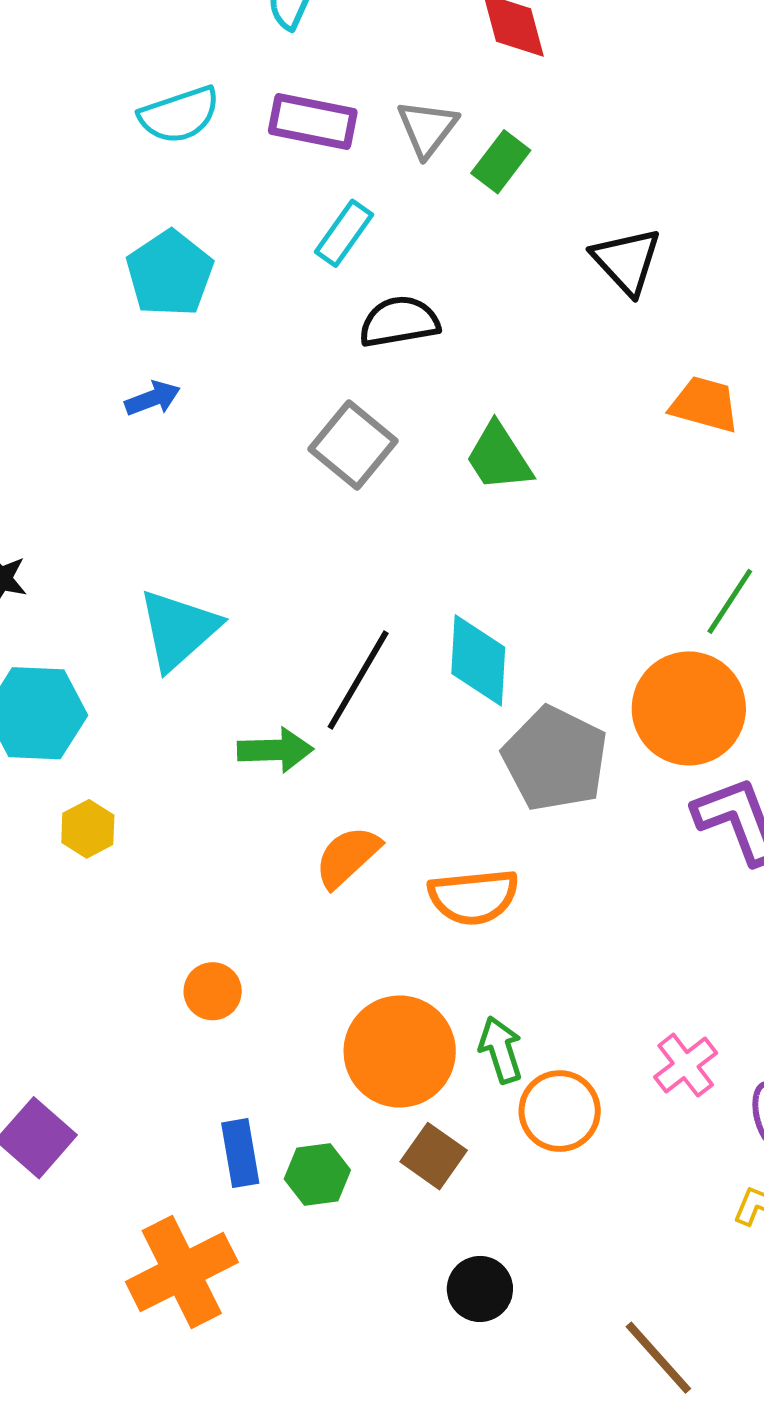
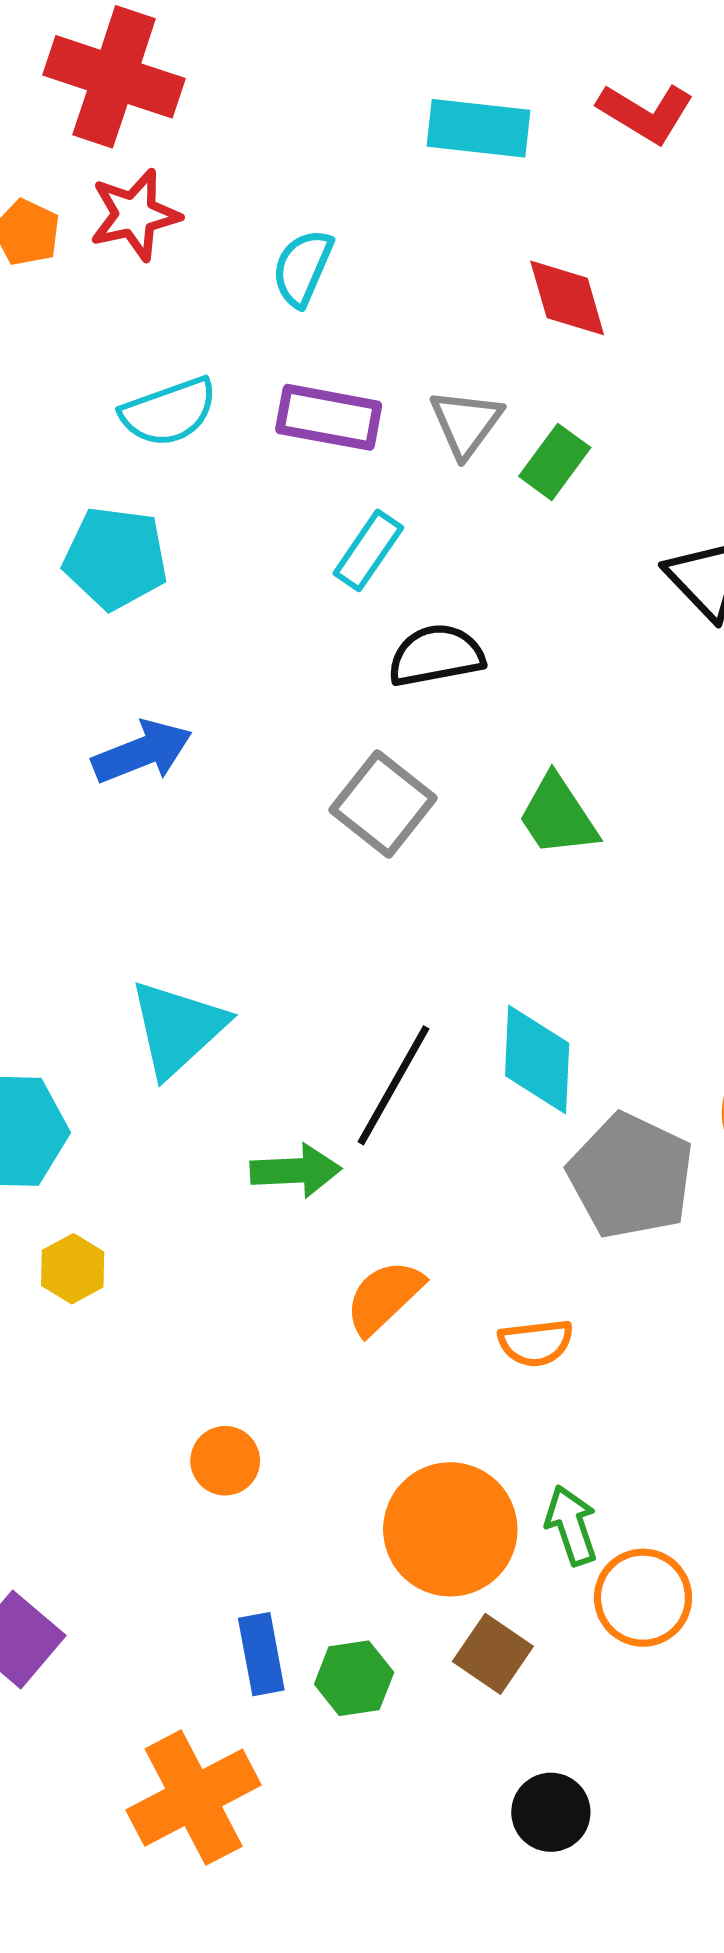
cyan pentagon: (170, 273) -> (116, 558), moved, turned -30
blue arrow: (153, 398) -> (142, 752), size x1.5
orange semicircle: (473, 897) -> (536, 1343), size x0.7

